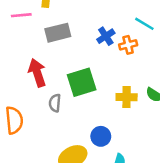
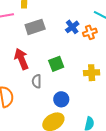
green square: (82, 82) -> (56, 64), size x0.7
blue circle: (101, 136) -> (61, 99), moved

